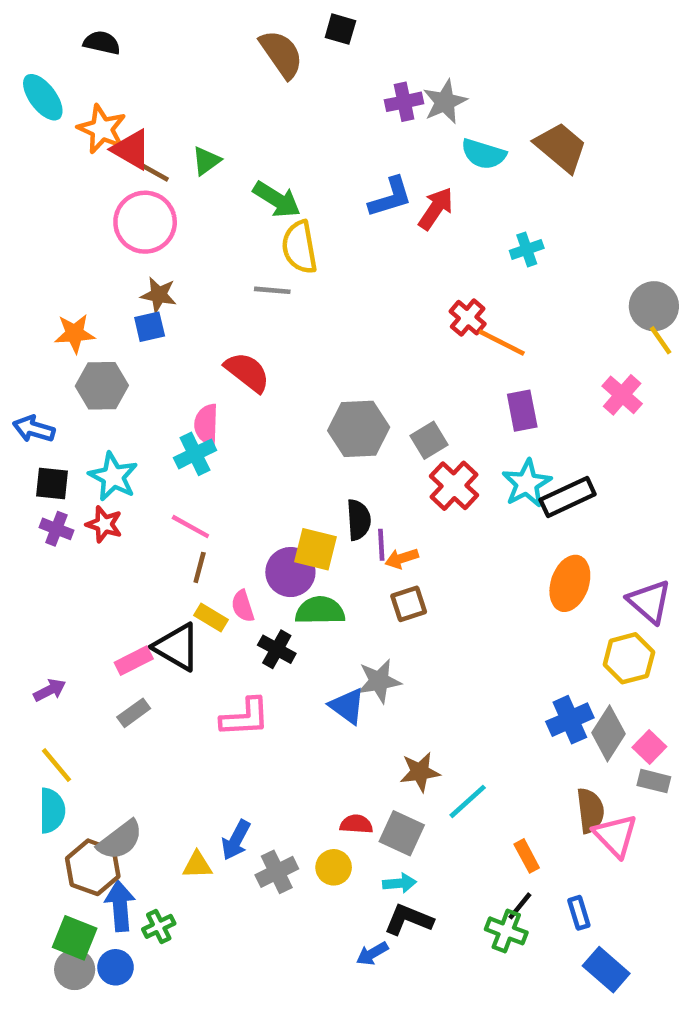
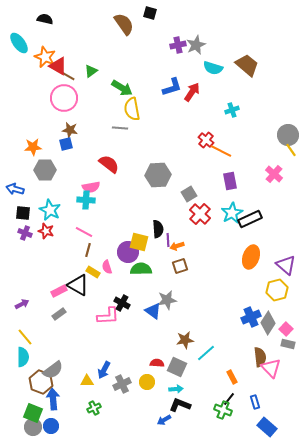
pink semicircle: (206, 424) -> (91, 187), turned -102
gray hexagon: (359, 429) -> (158, 175), moved
cyan cross: (195, 454) -> (86, 200), turned 30
black cross: (277, 649) -> (122, 303), moved
green cross: (159, 926) -> (94, 408), moved

